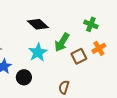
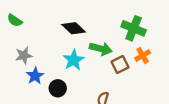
green cross: (91, 24) -> (134, 28), size x1.5
green arrow: (62, 42) -> (101, 49), turned -108

